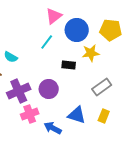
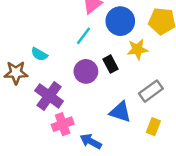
black rectangle: (69, 65) -> (110, 64), turned 56
purple circle: (49, 89) -> (86, 71), moved
purple cross: (19, 91) -> (49, 96), turned -30
blue triangle: (77, 115) -> (120, 112), moved

